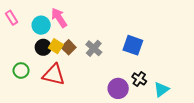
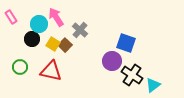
black circle: (43, 47) -> (32, 39), moved
gray cross: (94, 48) -> (80, 30), moved
black cross: (139, 79) -> (132, 75), size x1.5
purple circle: (118, 88) -> (112, 61), moved

